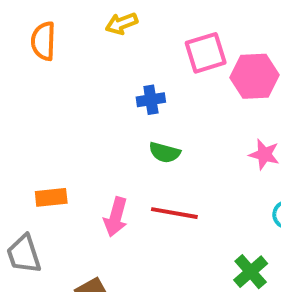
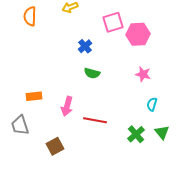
blue cross: (151, 100) -> (85, 46), turned -32
red line: (174, 213) -> (95, 120), moved

